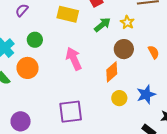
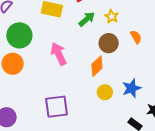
green circle: (35, 40) -> (19, 35), size x1.6
orange semicircle: (154, 52) -> (136, 37), moved

